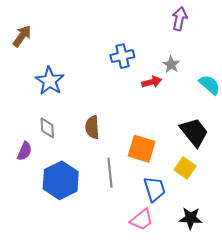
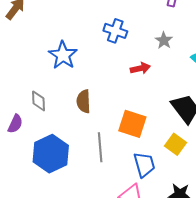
blue cross: (122, 56) -> (115, 31), turned 30
blue star: (50, 81) -> (63, 55), moved
red arrow: (152, 82) -> (140, 68), moved

